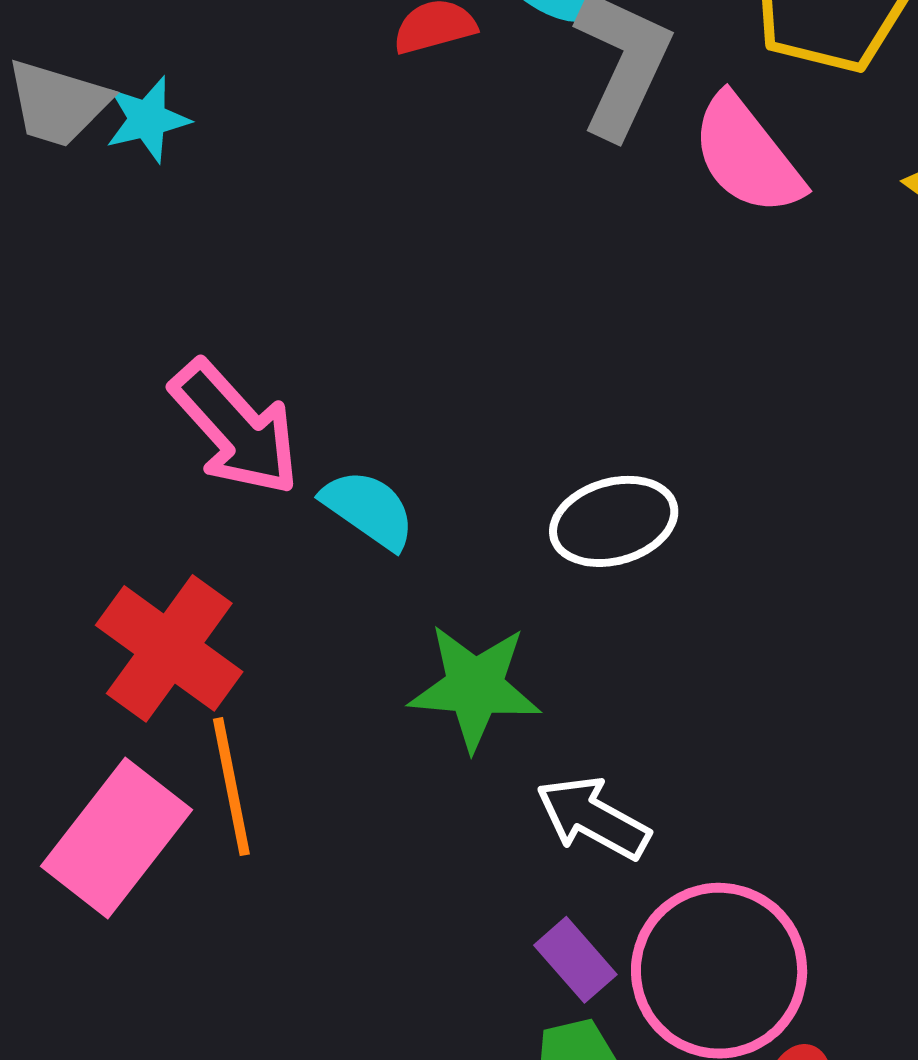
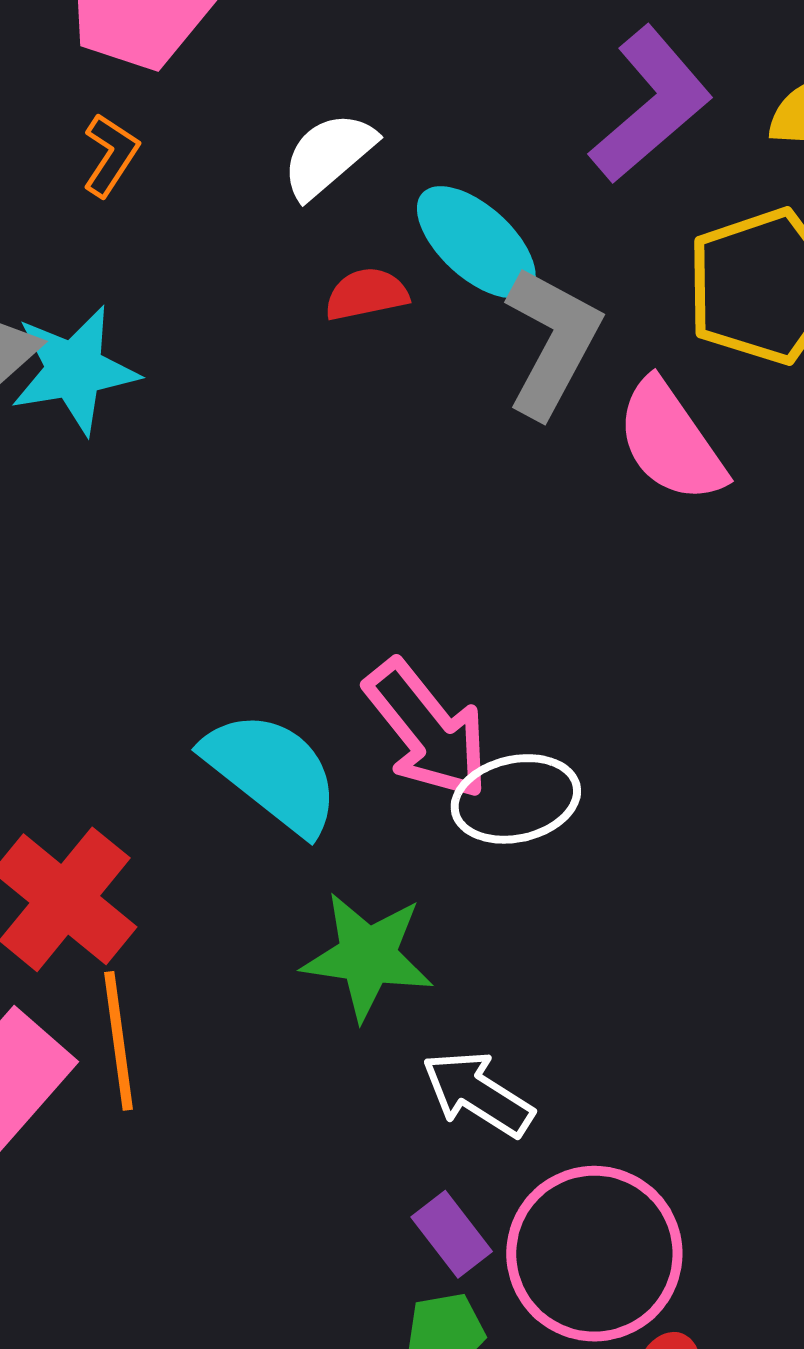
cyan star: (148, 119) -> (74, 370), size x1.5
pink arrow: (235, 428) -> (427, 730), moved
cyan semicircle: (369, 509) -> (272, 772), size x1.5

